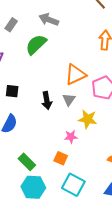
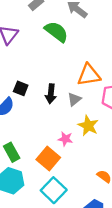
green semicircle: (36, 45) -> (56, 32), turned 65
black square: (12, 91) -> (21, 88), moved
orange square: (61, 158) -> (48, 159), size x1.5

